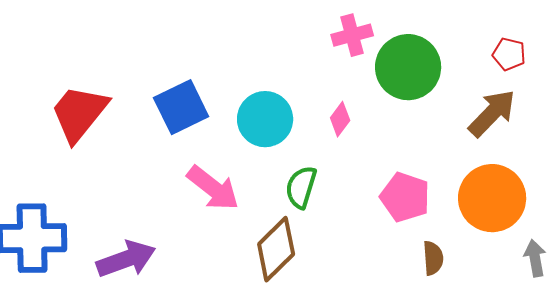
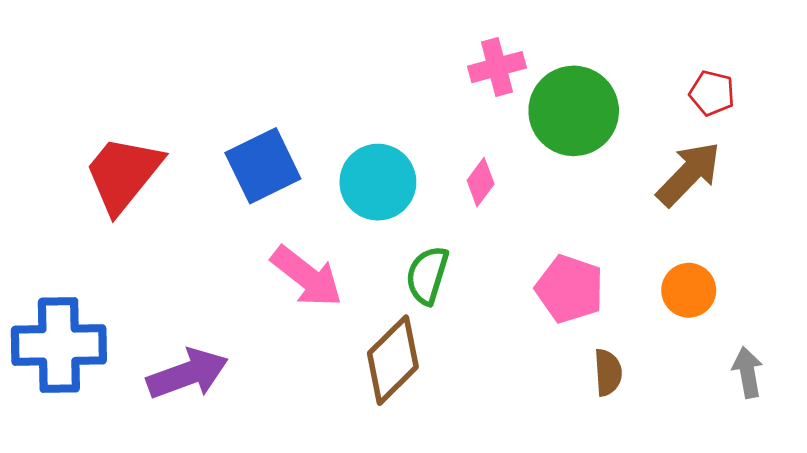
orange circle: (492, 198) -> (689, 290), size x0.6

